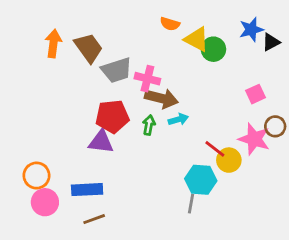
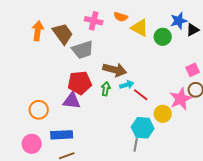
green circle: (213, 49) -> (163, 37), moved
pink cross: (147, 79) -> (94, 21), moved
pink square: (256, 94) -> (193, 70), moved
pink star: (254, 139) -> (181, 99), turned 30
red line: (215, 149) -> (141, 95), moved
orange circle: (37, 176) -> (39, 110), moved

